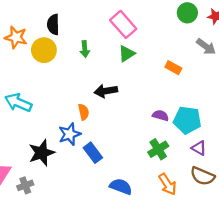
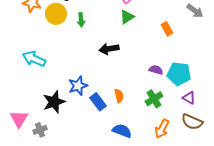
green arrow: (85, 49) -> (81, 20), moved
orange rectangle: (173, 68) -> (167, 29), turned 32
orange semicircle: (84, 112) -> (119, 96), moved
orange arrow: (168, 184) -> (162, 129), turned 60

